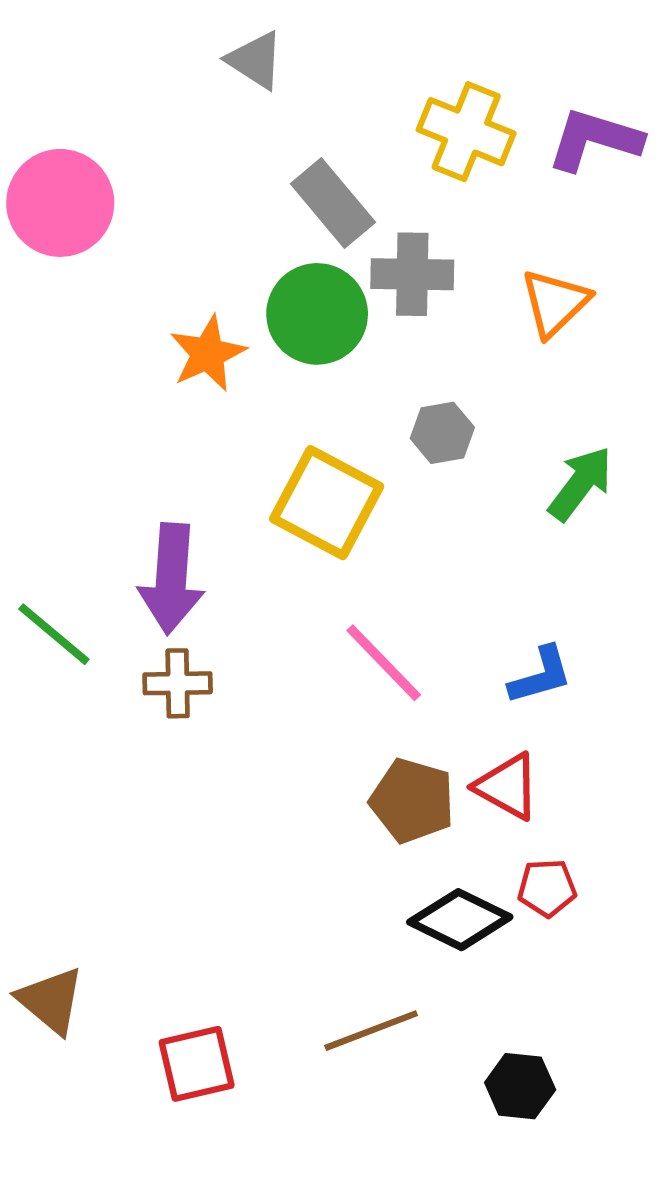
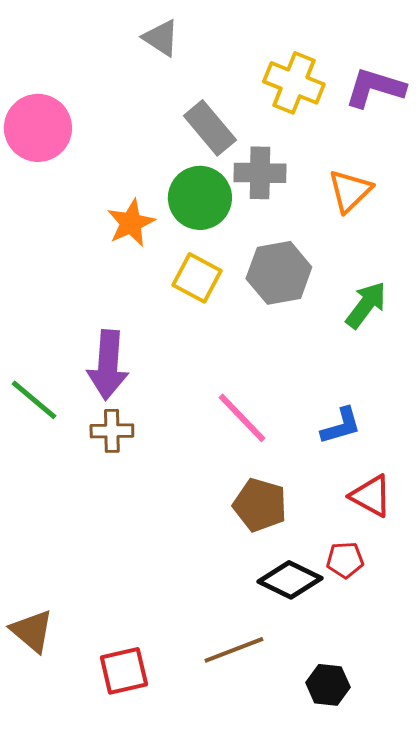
gray hexagon: (442, 433) -> (279, 273), size x1.6
yellow square: (327, 503) -> (197, 278), moved, size x0.7
red triangle: (507, 786) -> (371, 496), moved

